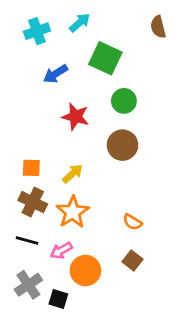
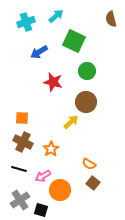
yellow arrow: (73, 174) -> (71, 122), moved
orange star: (73, 212) -> (51, 149), size x0.7
orange semicircle: (132, 222) -> (89, 164), moved

